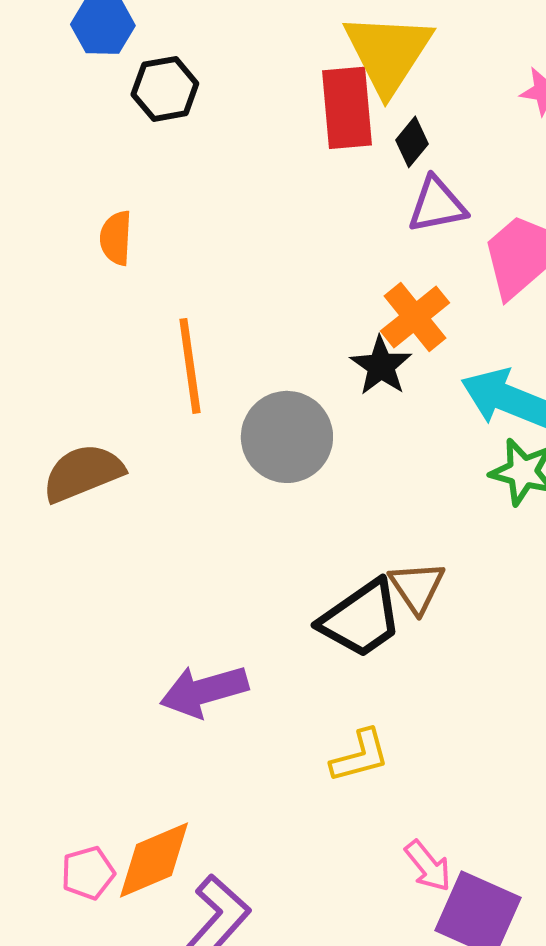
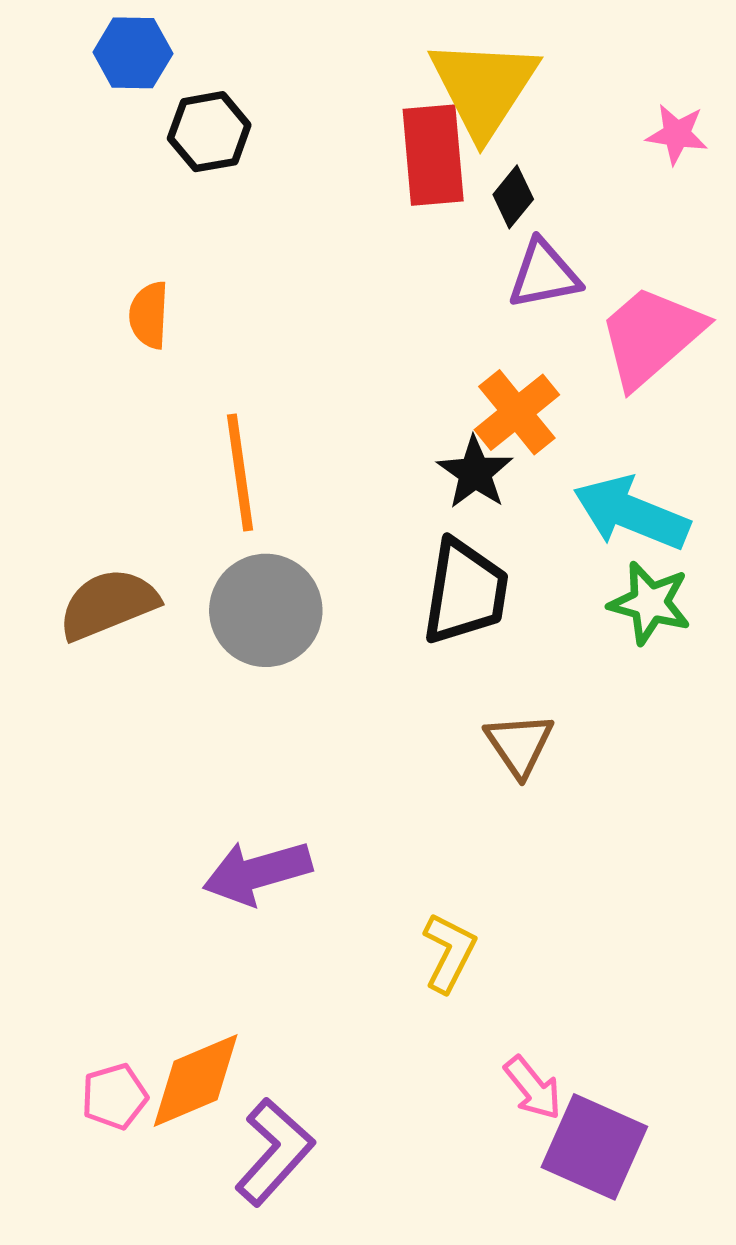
gray circle: (287, 437) -> (266, 610), moved
black trapezoid: (361, 619) -> (465, 592), moved, turned -46
yellow L-shape: (360, 756) -> (449, 952), turned -48

